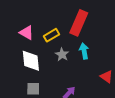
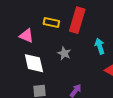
yellow rectangle: (52, 35) -> (51, 22), moved, turned 49
cyan arrow: (84, 51) -> (100, 46), moved

